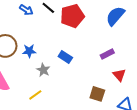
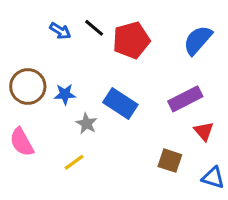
purple rectangle: (107, 54) -> (185, 99), size x1.5
blue rectangle: (65, 57) -> (120, 103), size x1.5

